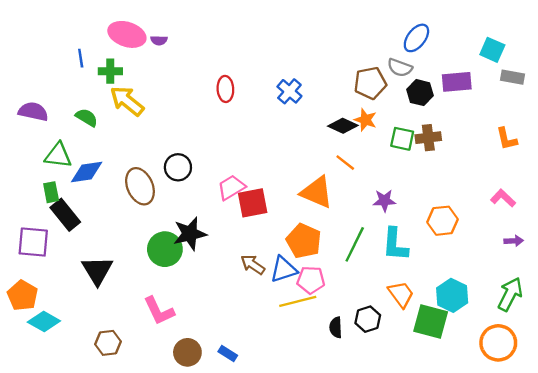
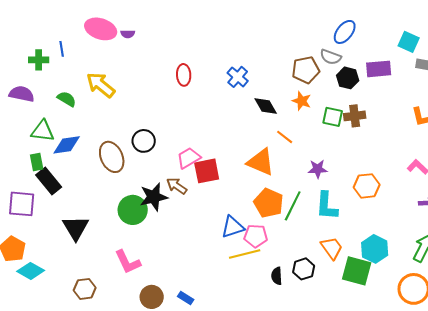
green cross: (110, 71) -> (39, 60), moved
black diamond: (343, 126) -> (266, 106), moved, turned 35
orange pentagon: (304, 241) -> (269, 203), moved
brown arrow: (253, 265) -> (177, 186), moved

